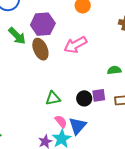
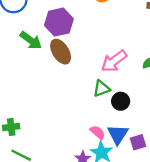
pink arrow: (75, 45) -> (114, 61), moved
purple square: (99, 95) -> (138, 142), moved
green triangle: (53, 98) -> (101, 89), moved

